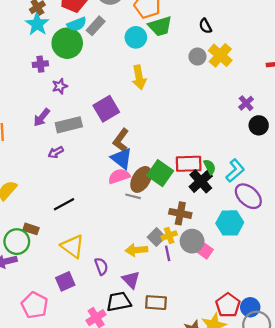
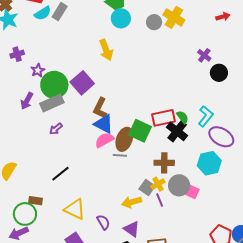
cyan circle: (136, 37) -> (121, 18), moved
green circle: (67, 43) -> (54, 85), moved
purple arrow: (56, 152) -> (56, 129), moved

